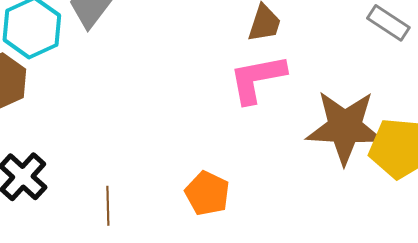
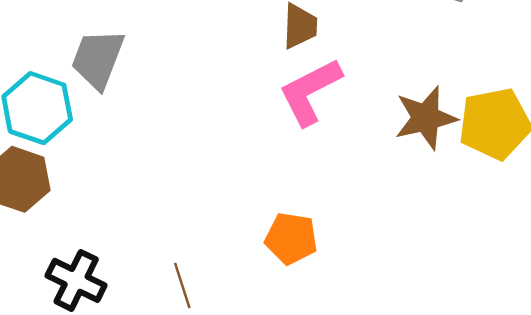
brown star: (345, 127) -> (426, 118), size x0.7

